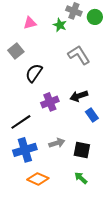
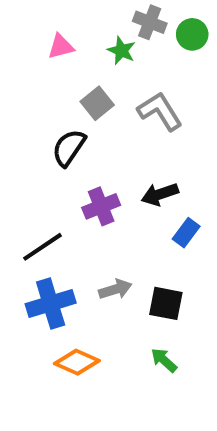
gray square: (16, 51) -> (97, 103), moved
blue rectangle: (92, 115) -> (186, 233), turned 72

